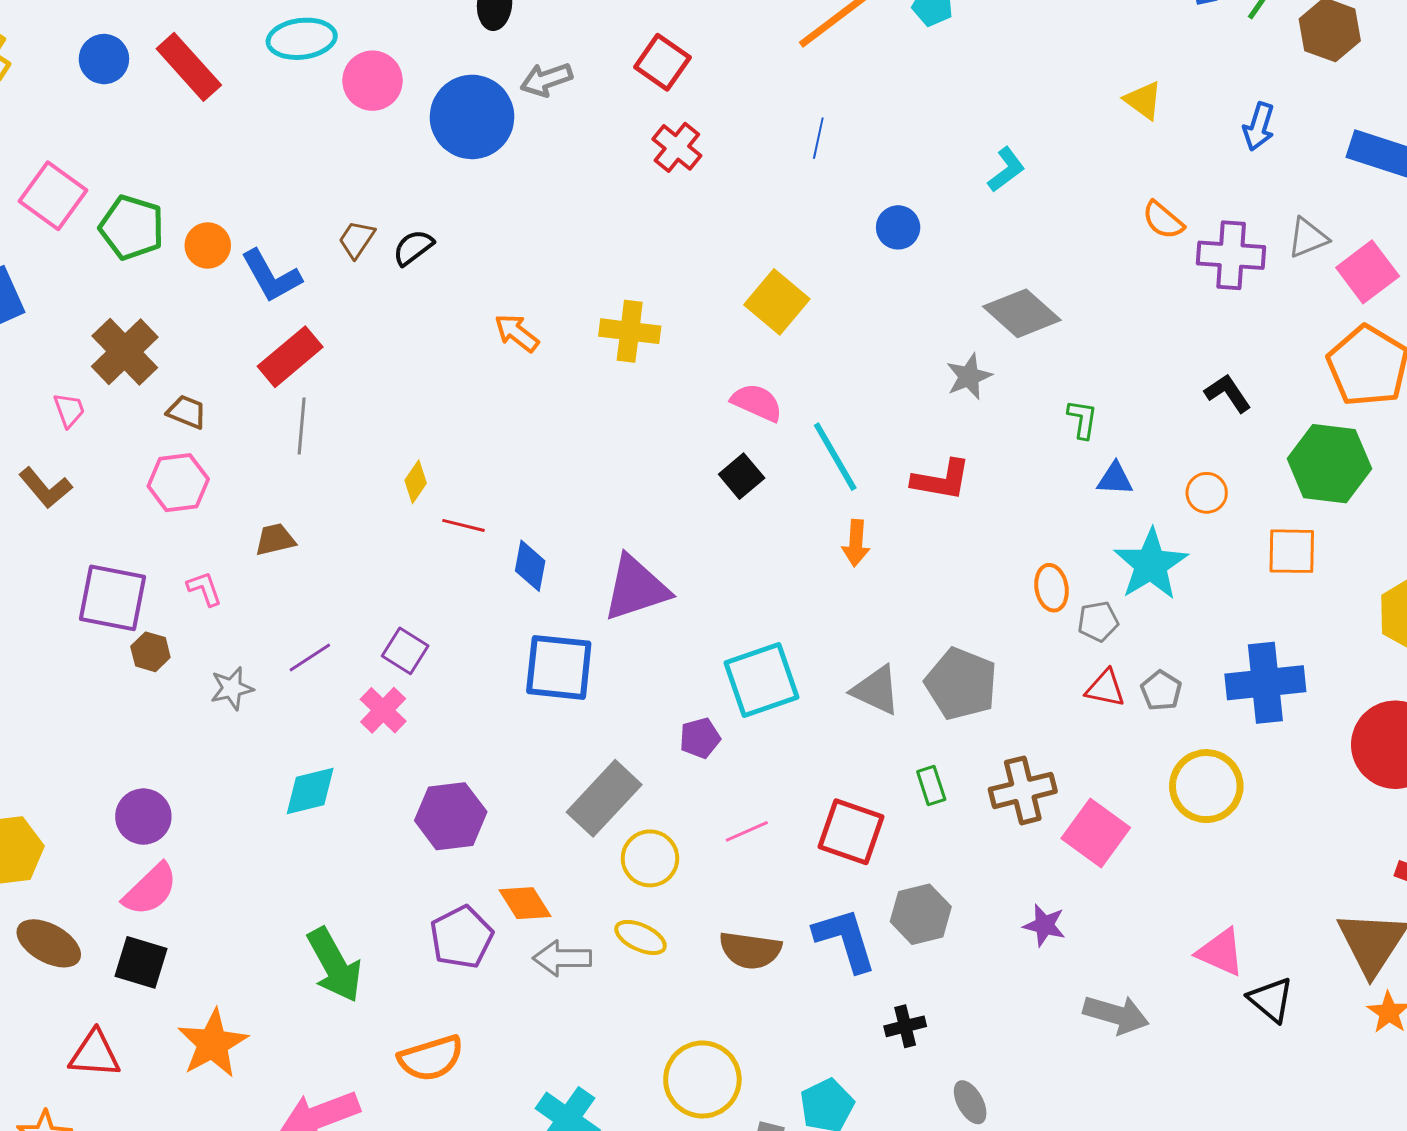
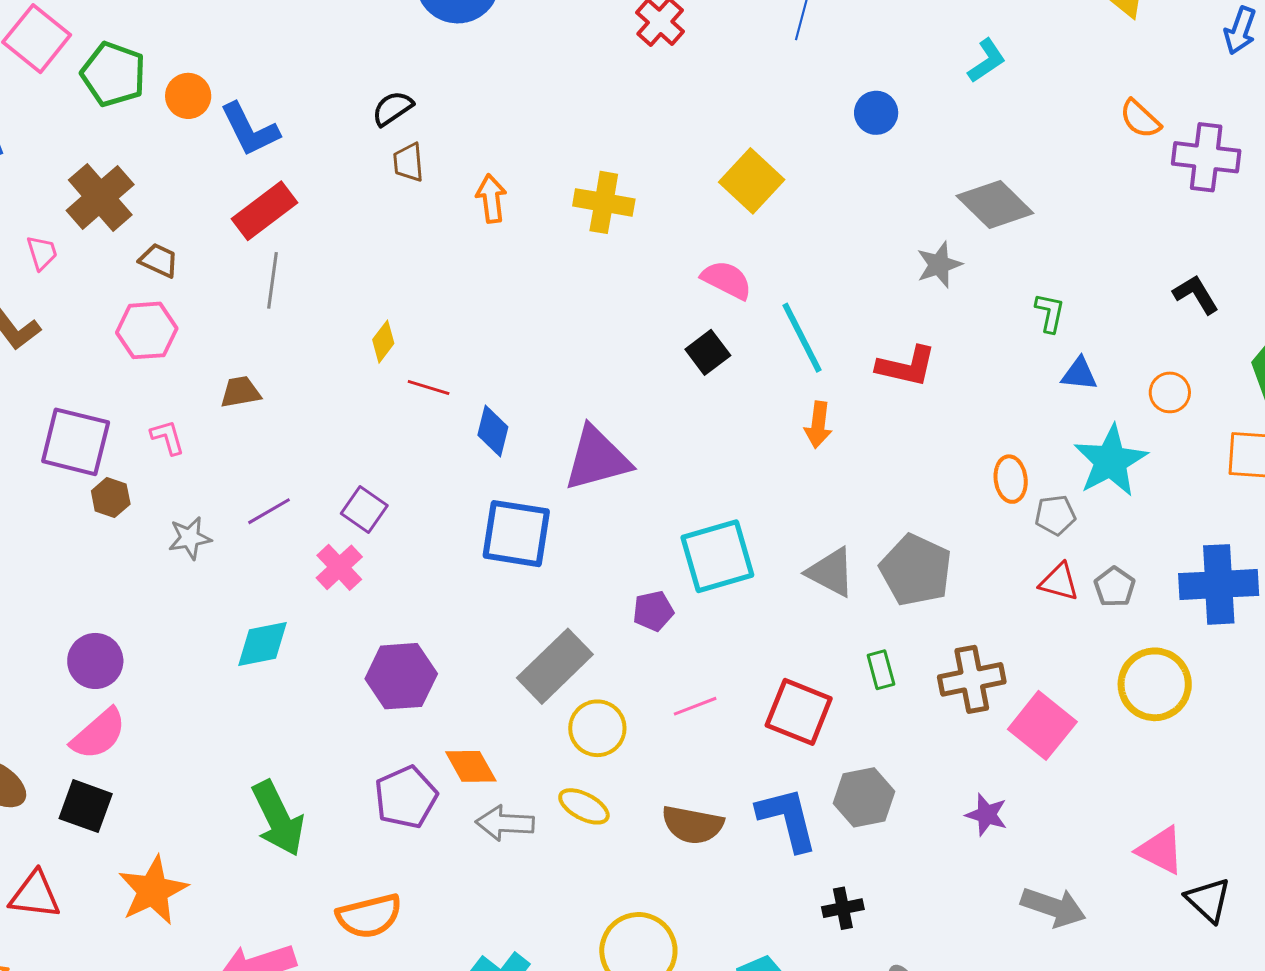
brown trapezoid: (357, 239) -> (408, 162), moved, turned -42
orange arrow: (517, 333) -> (491, 199), turned 42

